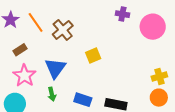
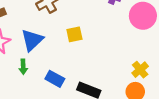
yellow cross: (159, 77) -> (140, 70), turned -35

